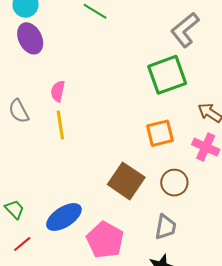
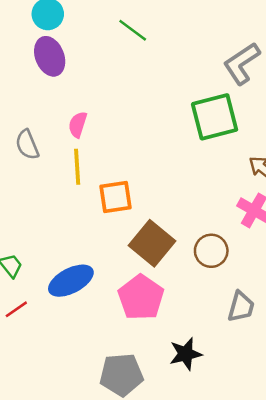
orange square: (160, 133) -> (115, 197), moved
gray trapezoid: (166, 227) -> (241, 307), moved
pink pentagon: (105, 240) -> (141, 297), moved

